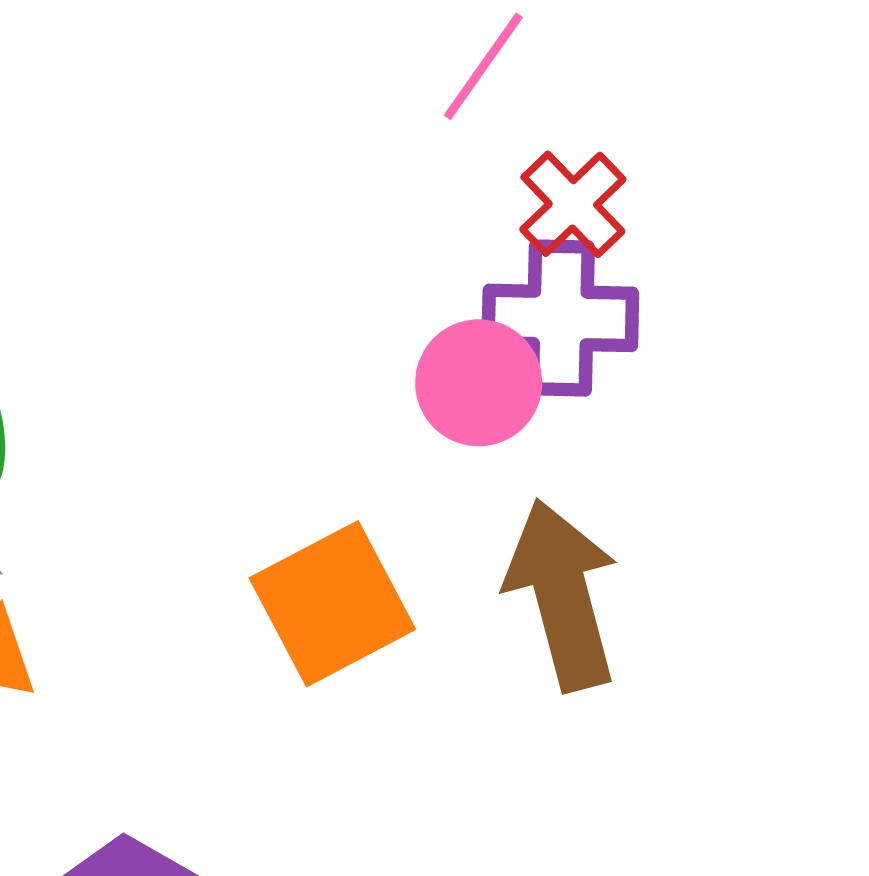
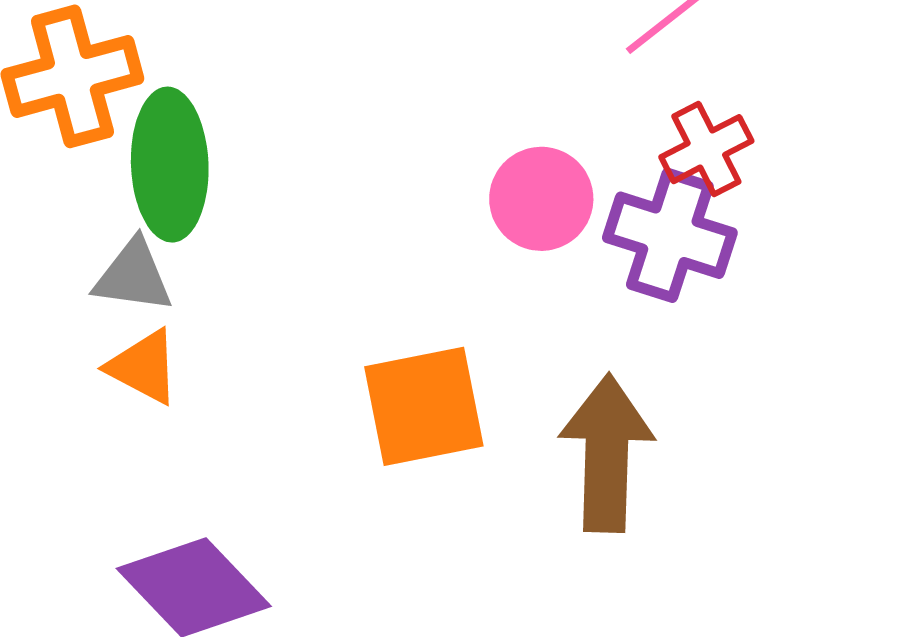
pink circle: (479, 383) -> (541, 199), moved

